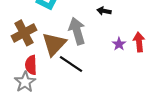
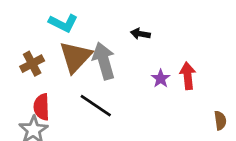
brown cross: (24, 33) -> (32, 64), size x0.7
brown triangle: (54, 44) -> (75, 57), moved

